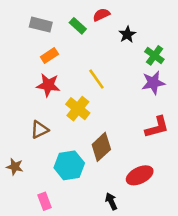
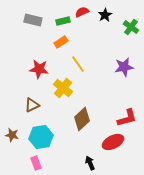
green rectangle: (78, 26) -> (63, 21), turned -56
black star: (127, 34) -> (105, 15), moved
orange rectangle: (49, 55) -> (61, 42), moved
green cross: (154, 55) -> (131, 27), moved
red L-shape: (157, 127) -> (127, 118), moved
cyan hexagon: (69, 165) -> (41, 137), moved

